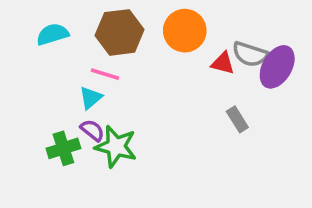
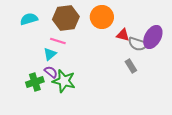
gray semicircle: (250, 54) -> (138, 44), moved

